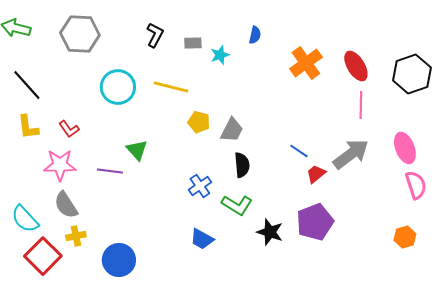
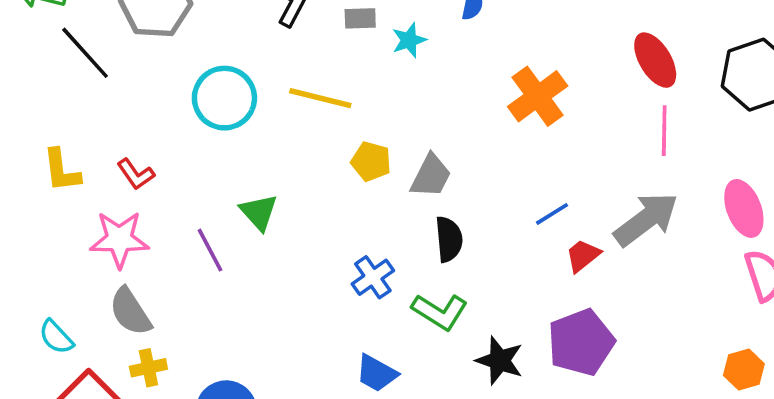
orange cross: (306, 63) -> (538, 96), moved
black line: (27, 85) -> (85, 53), moved
blue line: (299, 151) -> (552, 214), turned -66
purple line: (110, 171) -> (210, 250), turned 55
cyan semicircle: (25, 219) -> (56, 337), size x0.7

